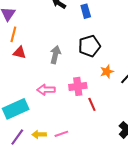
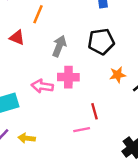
orange line: (13, 34) -> (38, 14), moved
pink cross: (78, 86) -> (68, 77), moved
pink line: (61, 134) -> (82, 130), moved

